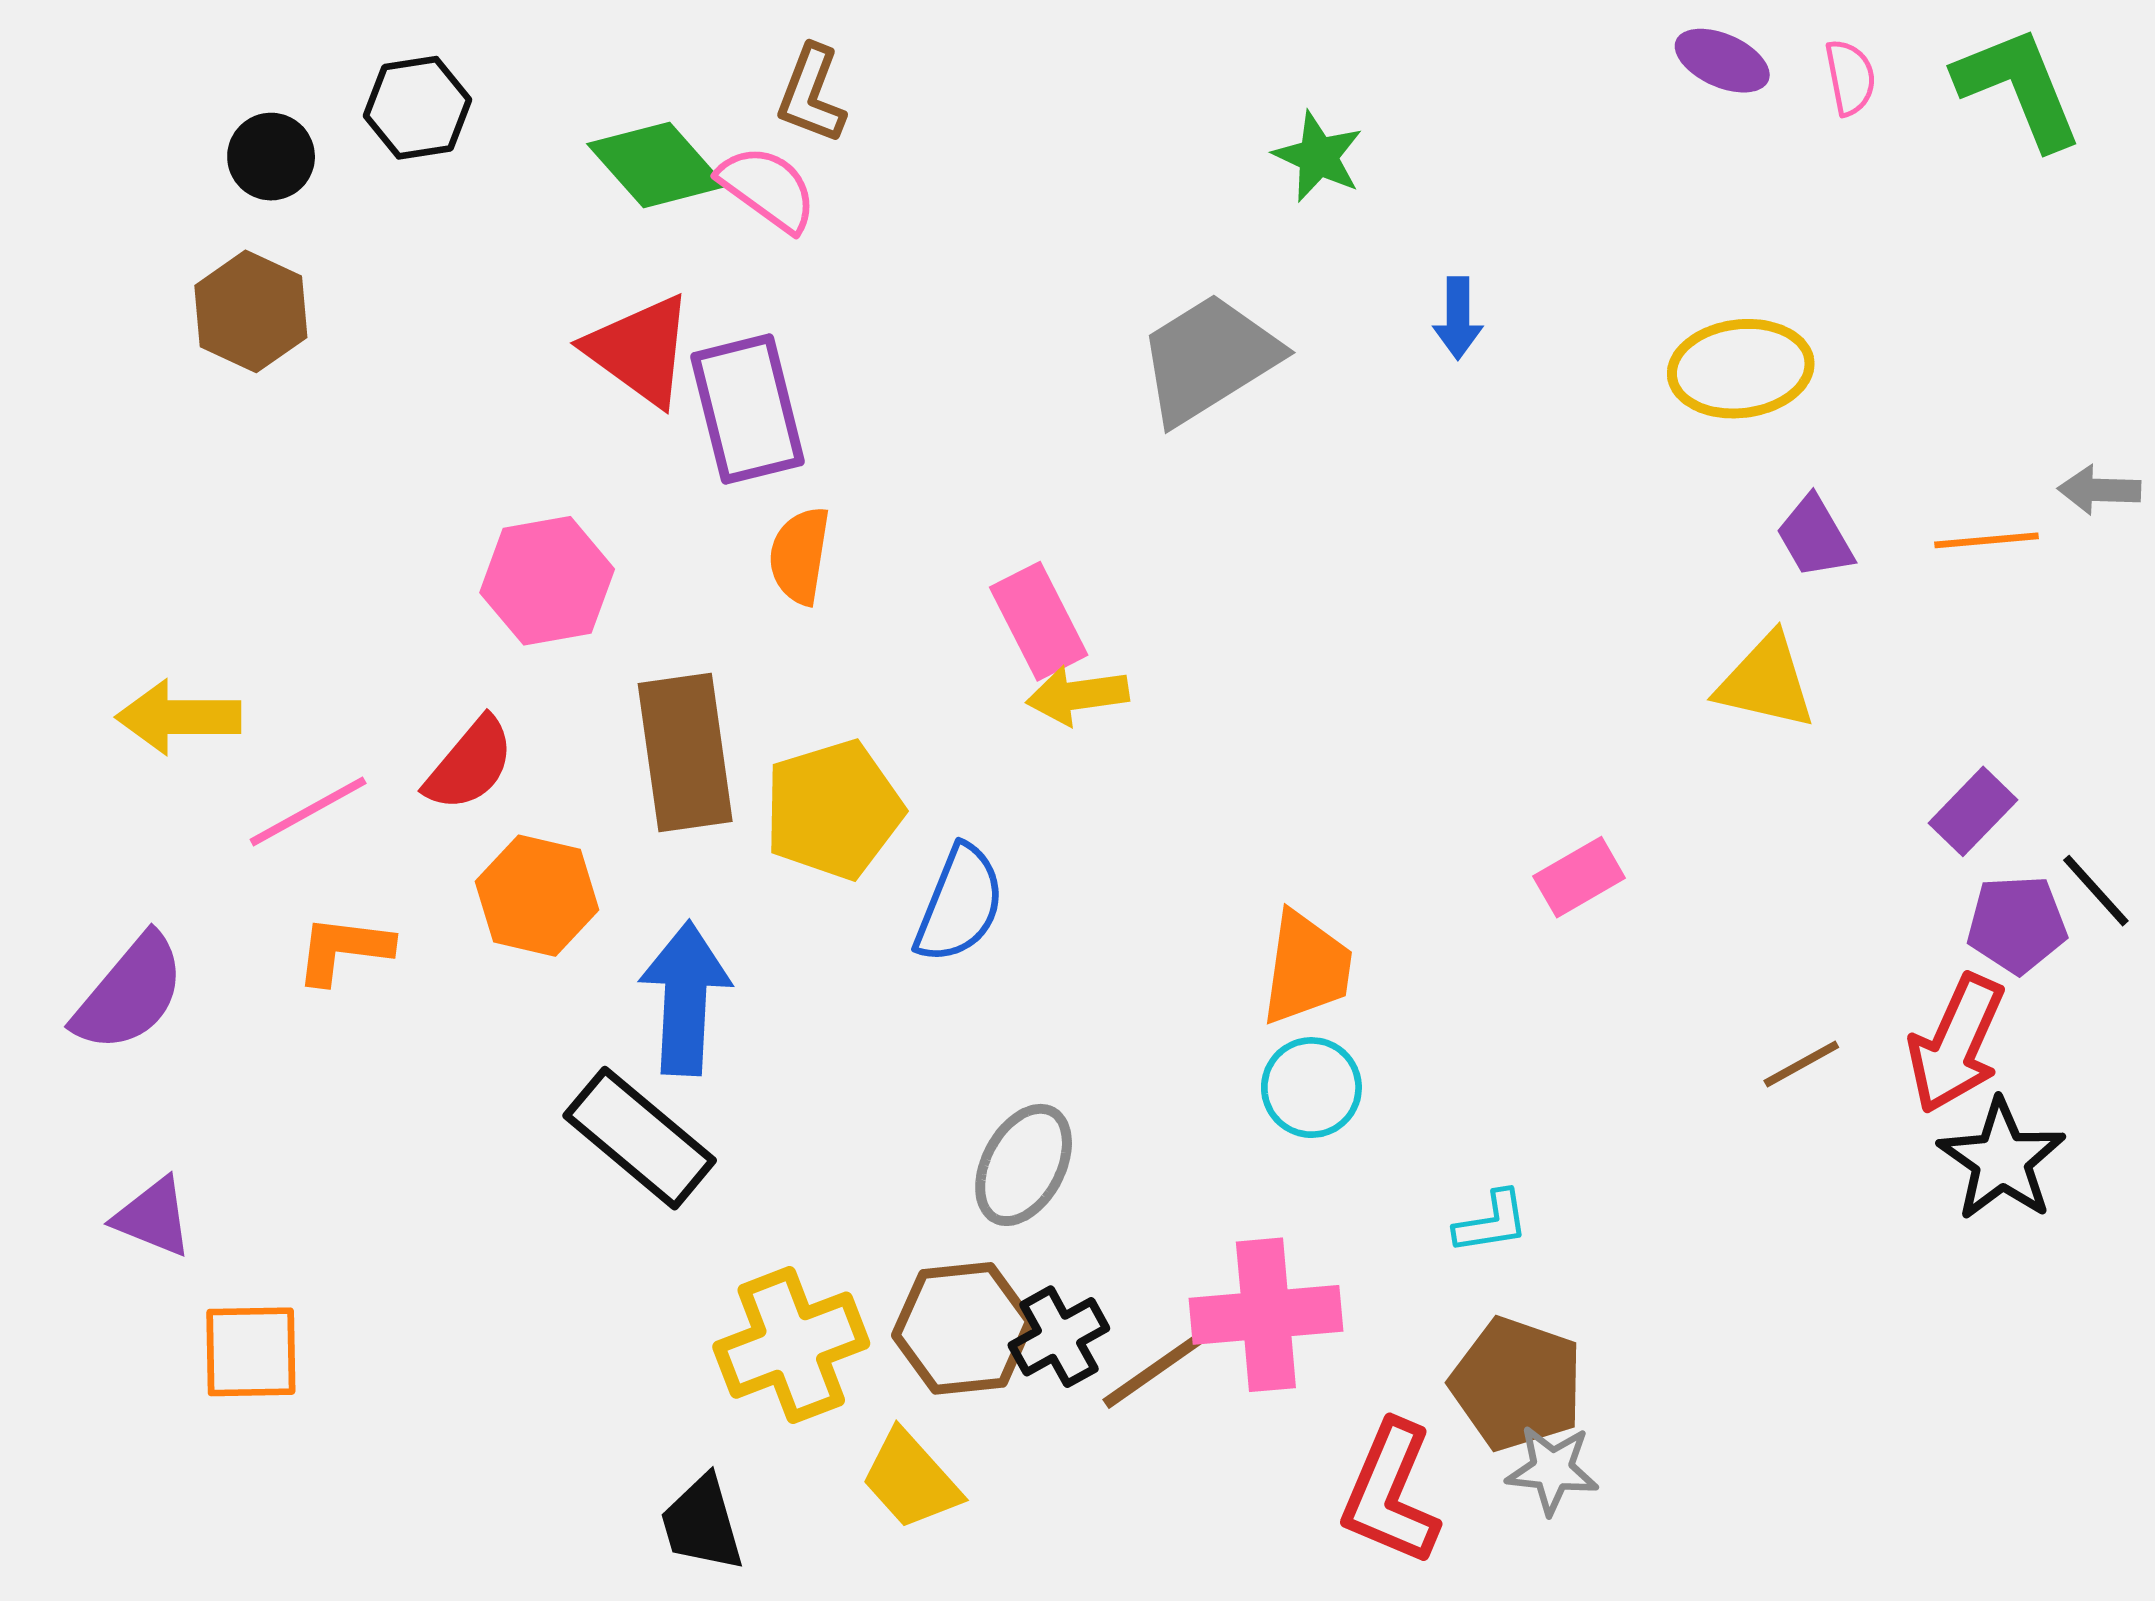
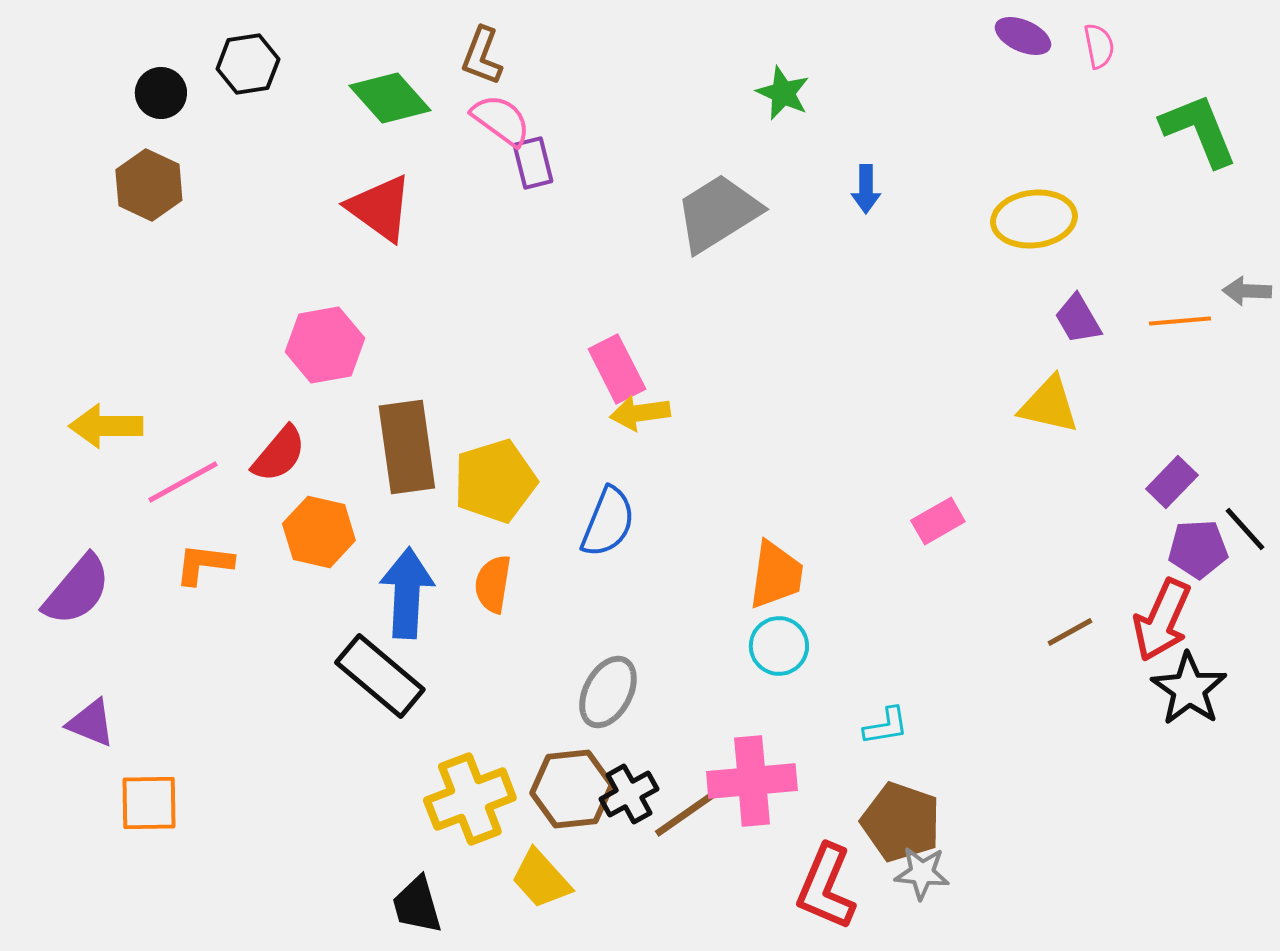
green L-shape: (2019, 88) -> (1199, 130), moved
pink semicircle: (768, 189) -> (501, 120), moved
purple rectangle: (747, 409) -> (533, 163), moved, size x0.6
orange semicircle: (800, 556) -> (493, 584), moved
blue semicircle: (960, 904) -> (608, 522), moved

